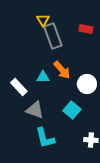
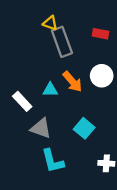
yellow triangle: (43, 20) -> (50, 23), turned -40
white circle: (87, 84) -> (102, 76), moved

